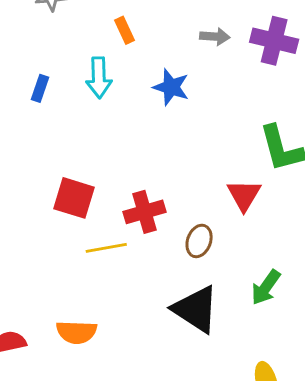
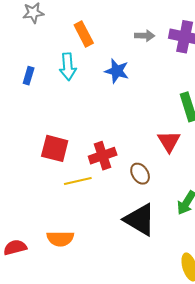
orange rectangle: (124, 30) -> (84, 34), size x1.4
brown ellipse: (199, 241) -> (140, 174), turned -50

